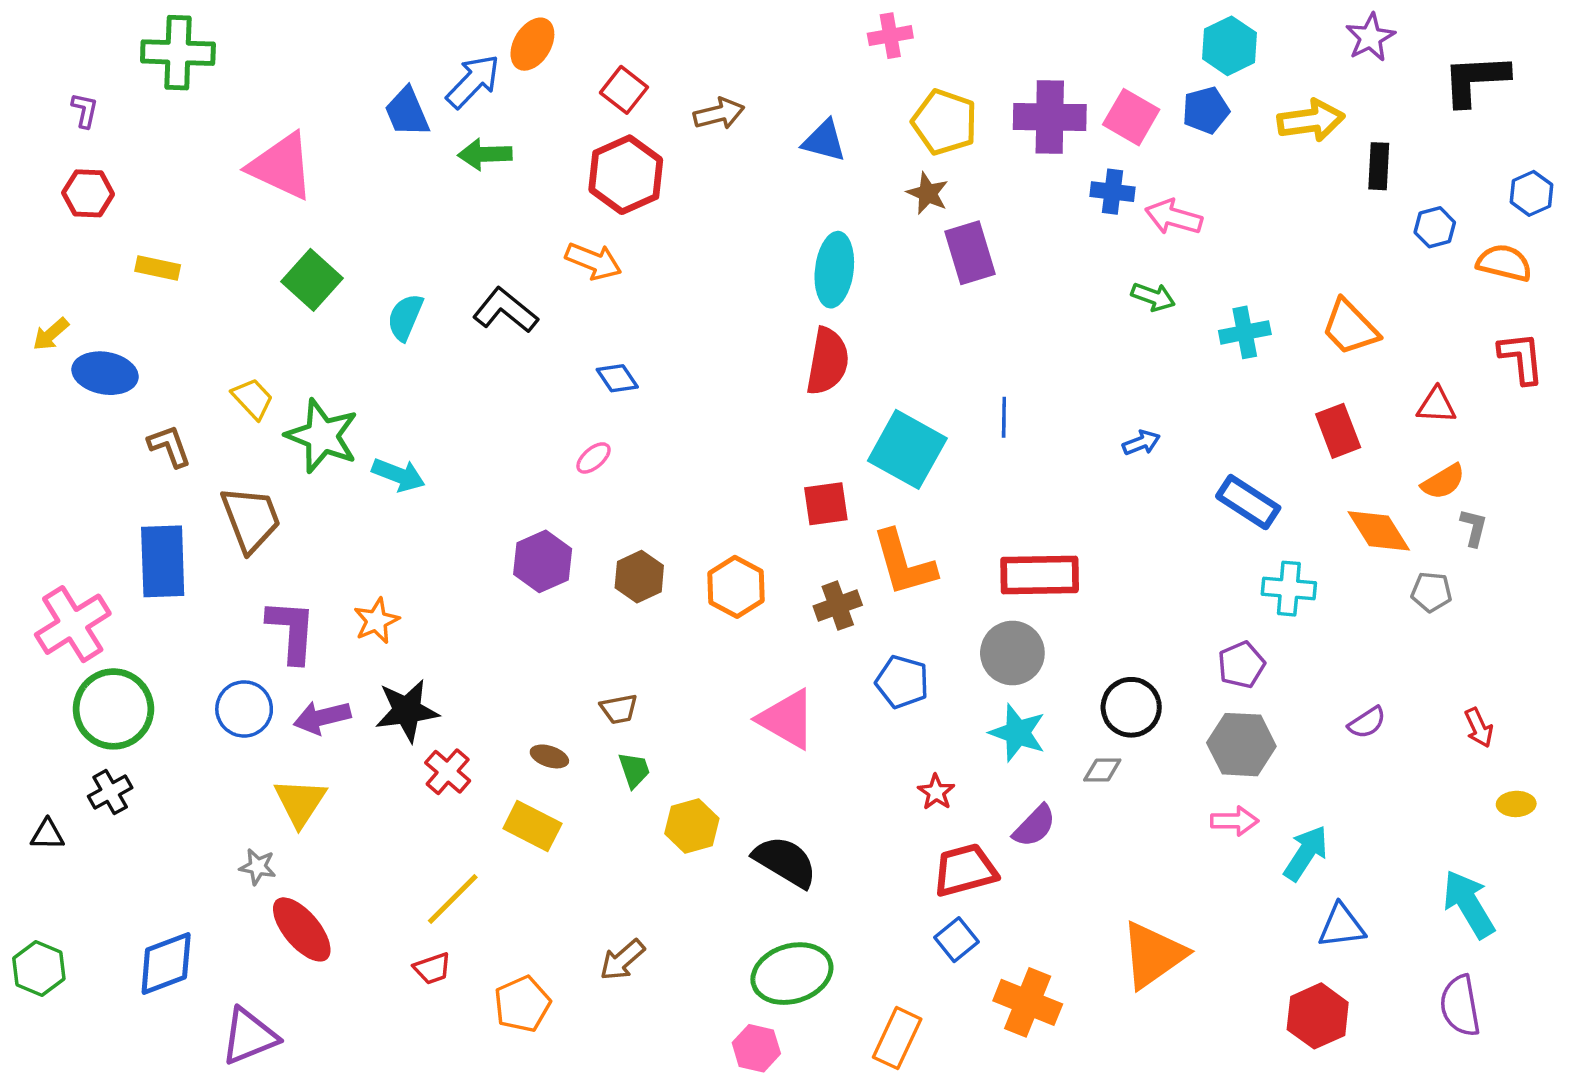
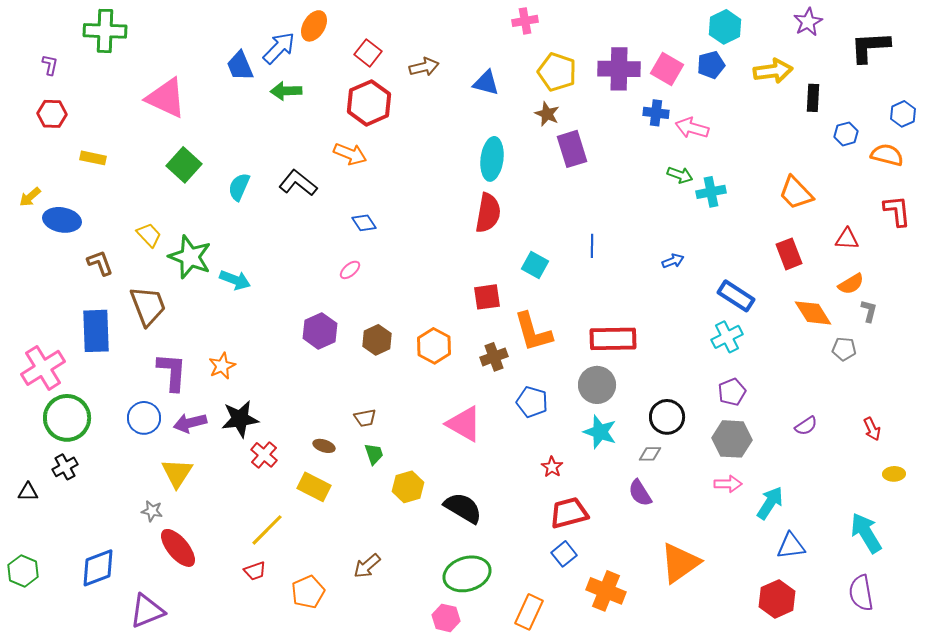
cyan cross: (1245, 332) -> (711, 192), moved
cyan square: (907, 449) -> (535, 265), size x0.6
cyan cross: (1289, 589) -> (727, 337), moved, turned -32
purple semicircle: (1034, 826) -> (640, 493), moved, turned 104

